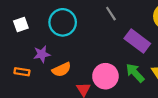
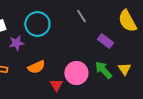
purple rectangle: (137, 41) -> (105, 41), size x0.7
purple star: (42, 54) -> (16, 43), moved

